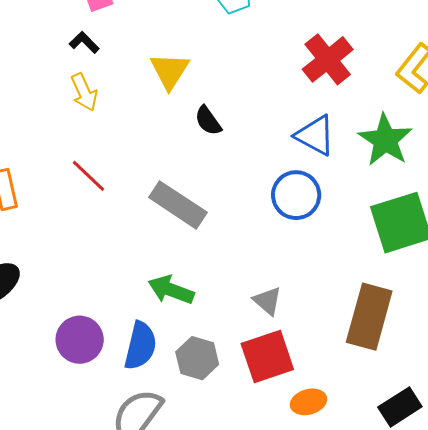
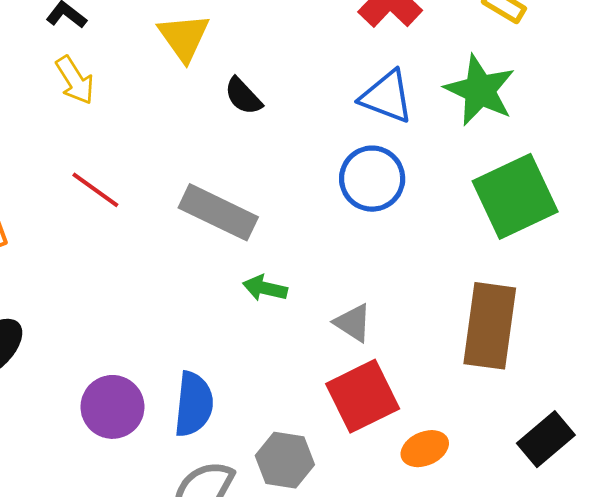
green arrow: (171, 290) -> (265, 288), moved, size x0.7
gray hexagon: (197, 358) -> (285, 460), moved

